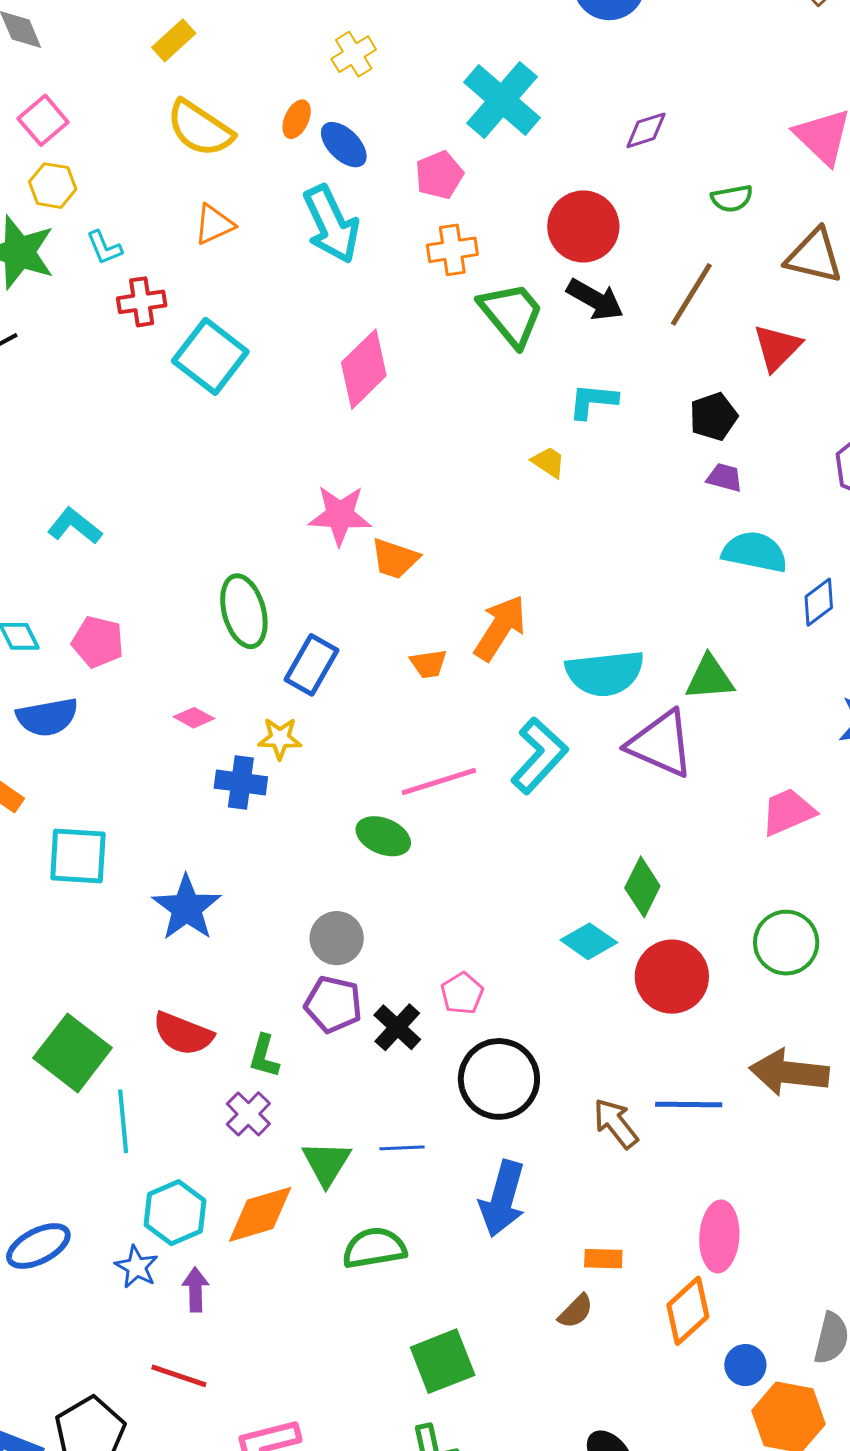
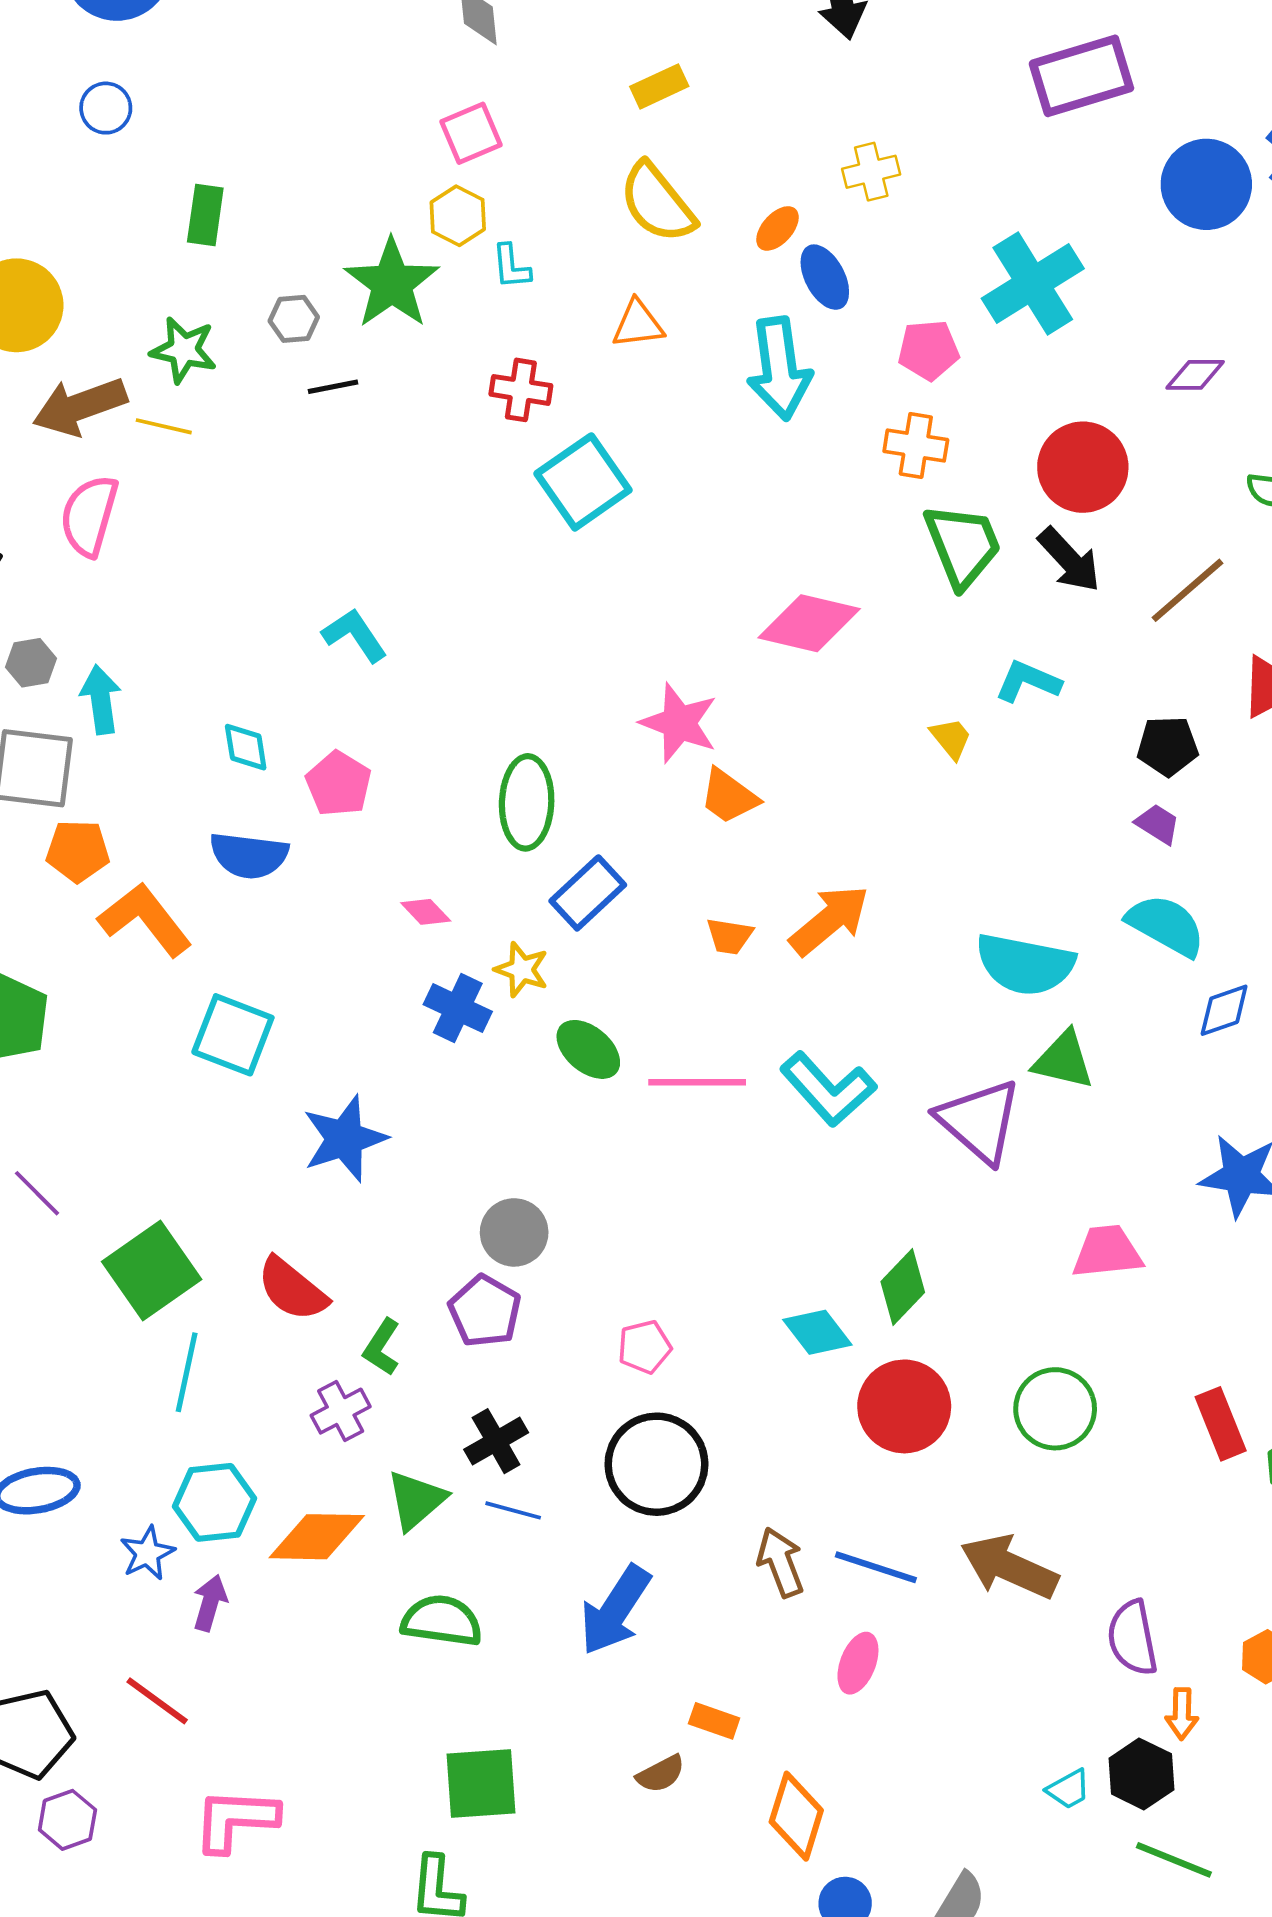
cyan L-shape: (104, 248) -> (511, 267), moved
pink diamond: (364, 369) -> (809, 623), moved, turned 40
cyan semicircle: (605, 673) -> (1025, 964), moved
cyan L-shape: (539, 756) -> (828, 1089), turned 78
green ellipse: (383, 836) -> (588, 1049), moved
black cross: (397, 1027) -> (496, 1441), moved
pink ellipse: (719, 1236) -> (858, 1663), moved, size x0.7
orange diamond: (688, 1311) -> (796, 1816), turned -48

